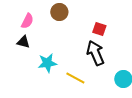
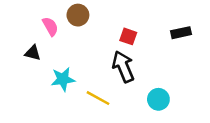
pink semicircle: (27, 21) -> (50, 26), moved, turned -56

